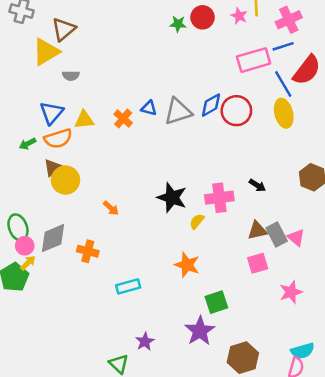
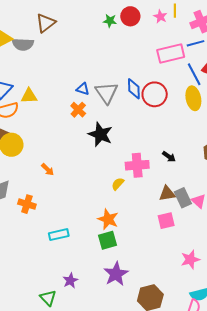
brown triangle: (64, 29) -> (46, 23), moved
gray semicircle: (71, 76) -> (23, 44), moved, size x1.5
blue diamond: (211, 105) -> (134, 89), turned -65
gray triangle: (178, 111) -> (107, 93), turned -50
orange cross: (123, 118) -> (78, 110), moved
black star: (172, 198) -> (100, 134), moved
pink star: (291, 292) -> (190, 259), moved
green square: (216, 302) -> (107, 240), moved

